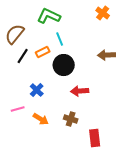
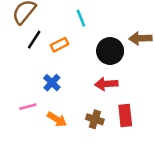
orange rectangle: (43, 52) -> (59, 45), moved
black circle: (64, 65) -> (110, 51), moved
red rectangle: (95, 138) -> (125, 116), moved

